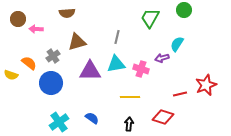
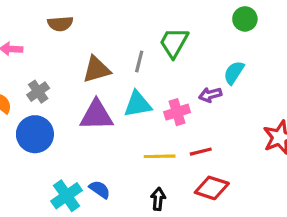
green trapezoid: (150, 18) -> (174, 43), moved
brown triangle: (77, 42) -> (97, 69), moved
pink cross: (141, 69) -> (177, 112), turned -35
red line: (180, 94) -> (201, 152), moved
cyan cross: (59, 122) -> (67, 196), moved

